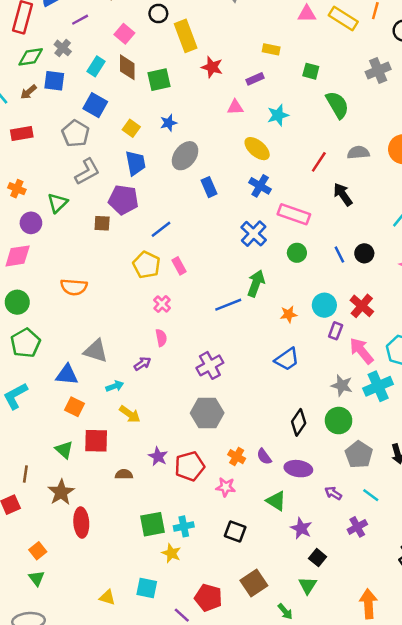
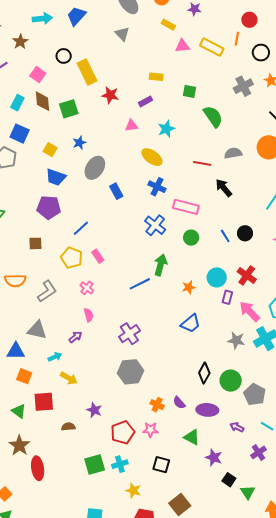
red line: (319, 162) -> (202, 163), turned 72
blue trapezoid: (135, 163) -> (56, 177), turned 125
gray L-shape: (87, 172) -> (47, 291), moved
brown square: (102, 223) -> (35, 243), moved
green circle: (339, 421) -> (231, 381), moved
red pentagon: (190, 466) -> (123, 432), moved
yellow star: (171, 553) -> (133, 491), moved
green triangle: (308, 585) -> (248, 492), moved

